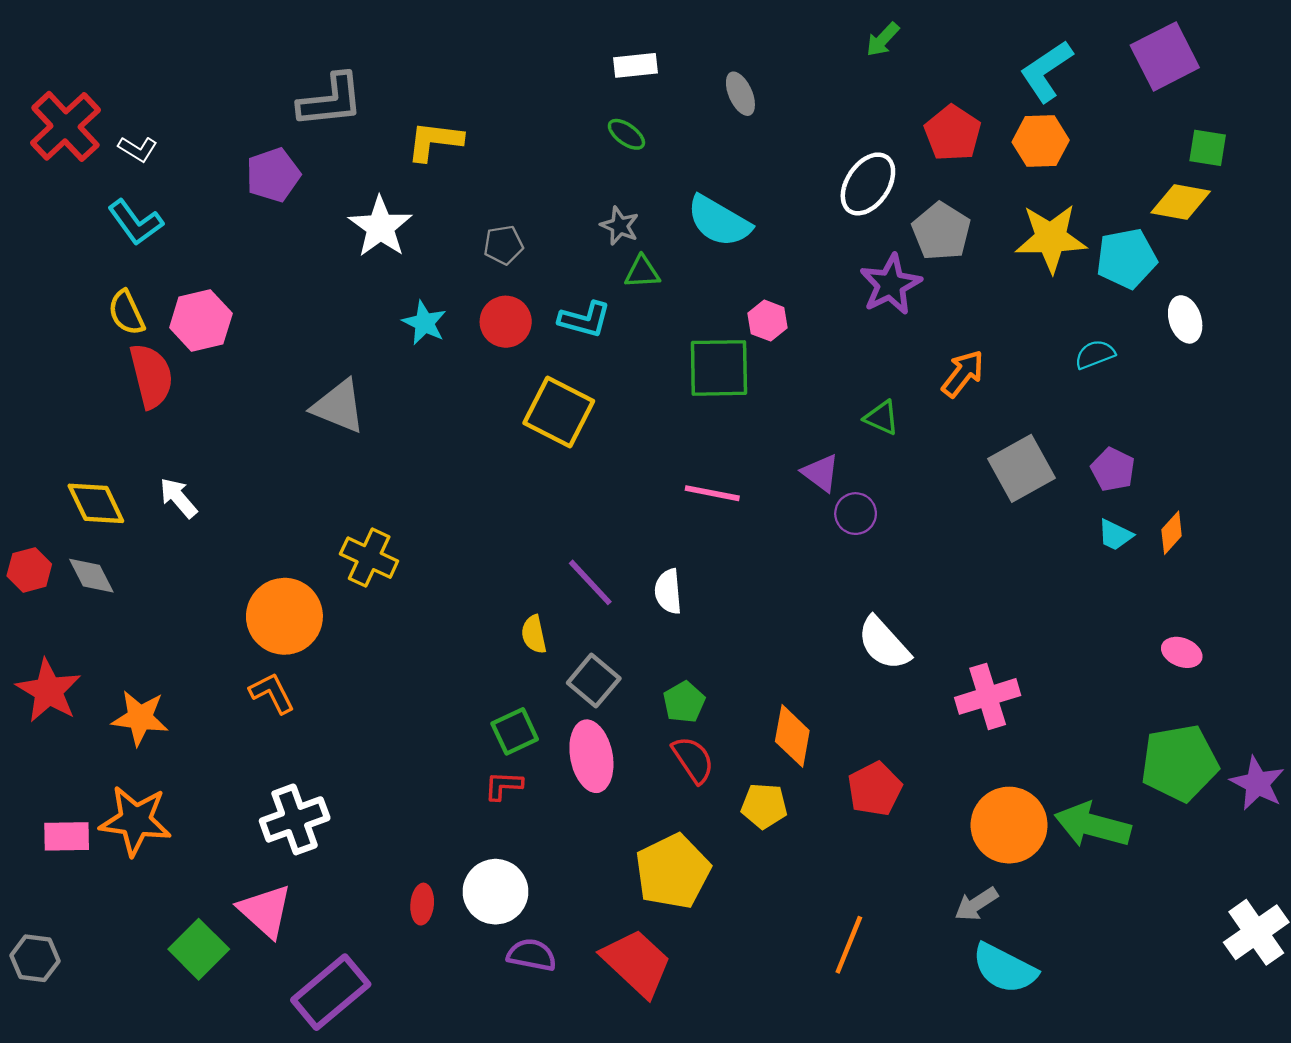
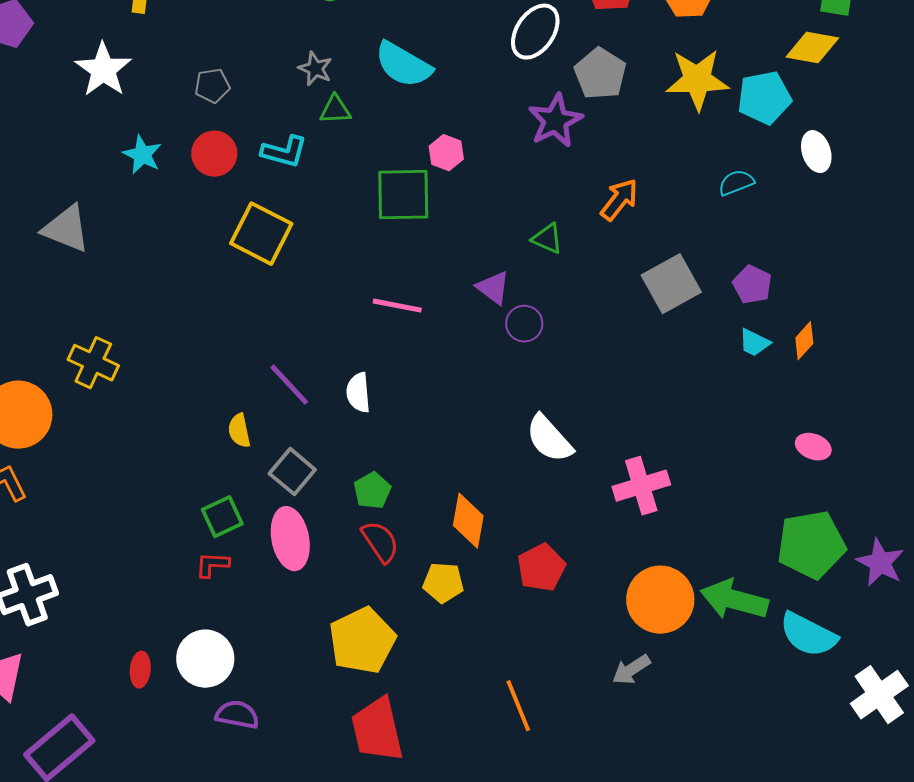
orange line: (849, 945) -> (518, 706), turned -44
red trapezoid: (637, 963) -> (377, 730), moved, turned -146
cyan semicircle: (1005, 968) -> (808, 635), moved

